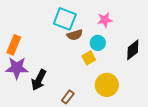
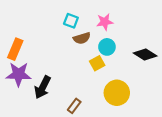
cyan square: (65, 19) -> (71, 21), size x0.6
pink star: (105, 20) -> (105, 22), moved
black diamond: (133, 50) -> (145, 55), turned 70

